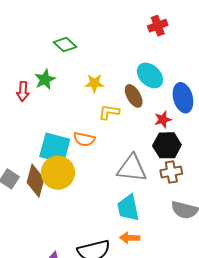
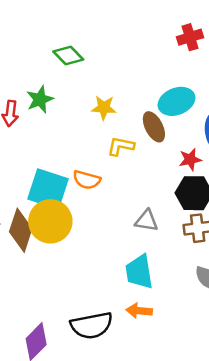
cyan ellipse: (150, 75) -> (177, 101), turned -68
gray triangle: (132, 168) -> (147, 221), size x0.6

